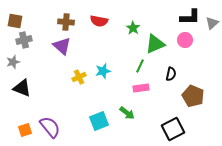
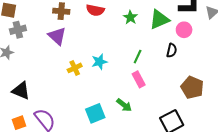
green triangle: (155, 44) -> (159, 19), moved
black semicircle: (171, 74) -> (172, 50), moved
black triangle: (22, 88) -> (21, 91), moved
pink rectangle: (141, 88) -> (139, 79), turned 70

